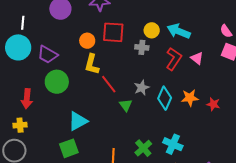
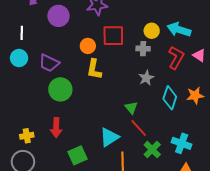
cyan circle: (18, 47) -> (19, 58), size x0.7
red line: (109, 84) -> (139, 128), moved
gray star: (142, 88) -> (146, 78), moved
red arrow: (27, 99) -> (56, 128), moved
cyan triangle: (78, 121) -> (109, 137), moved

